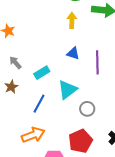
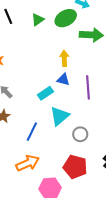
yellow arrow: (72, 20) -> (64, 58), moved
cyan rectangle: (42, 73) -> (45, 93), moved
red pentagon: (80, 141) -> (75, 167), turned -30

